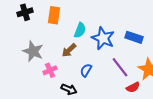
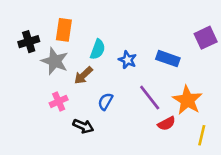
black cross: (25, 12) -> (29, 42), moved
blue star: (103, 38) -> (128, 60), size x0.6
gray star: (33, 51) -> (55, 61), moved

